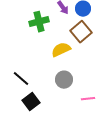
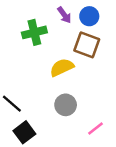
brown square: (81, 32) -> (87, 45), turned -30
pink line: (88, 99) -> (96, 129), turned -32

